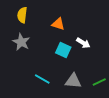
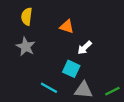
white arrow: (83, 43) -> (85, 48), moved, turned 104
cyan square: (63, 50) -> (71, 69), moved

